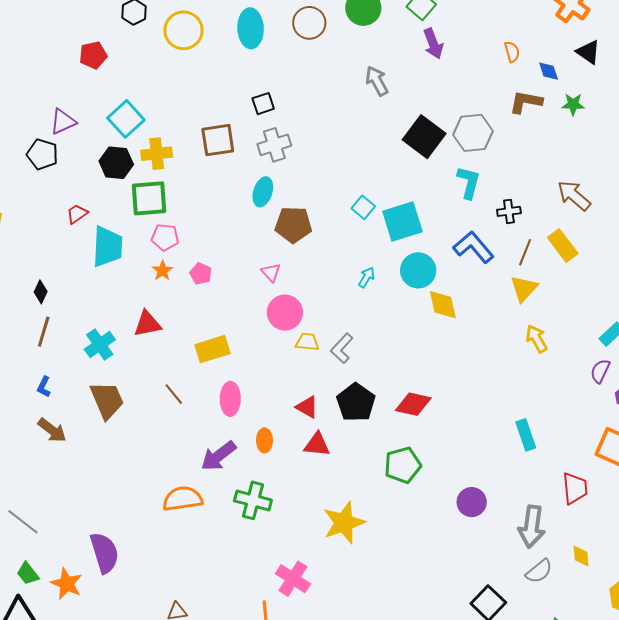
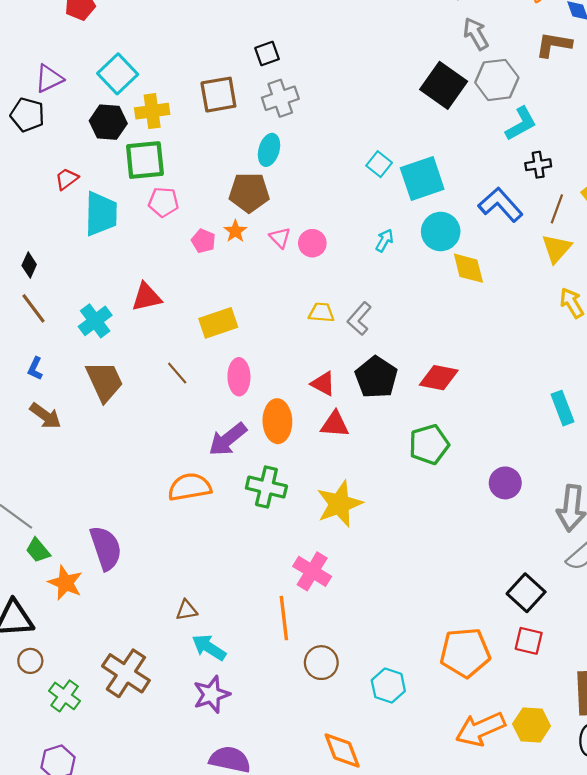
gray arrow: (377, 81) -> (476, 34), moved
cyan L-shape: (469, 182) -> (521, 124), moved, turned 48
brown pentagon: (293, 225) -> (249, 192), moved
orange star: (162, 271) -> (235, 231), moved
pink circle: (285, 313) -> (312, 243), moved, size x0.7
brown line: (44, 332) -> (34, 308), turned -52
orange ellipse: (264, 440) -> (277, 421), size x1.6
yellow star: (344, 523) -> (339, 504), moved
green trapezoid: (28, 574) -> (38, 550), moved

